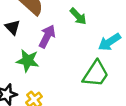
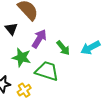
green arrow: (78, 16) -> (63, 48), moved
green trapezoid: (96, 74) -> (47, 71), moved, turned -110

